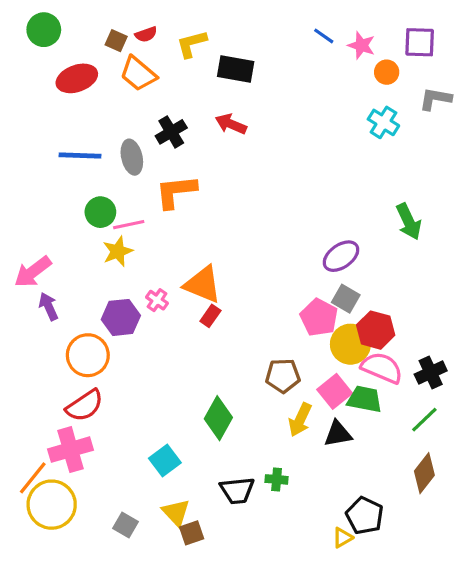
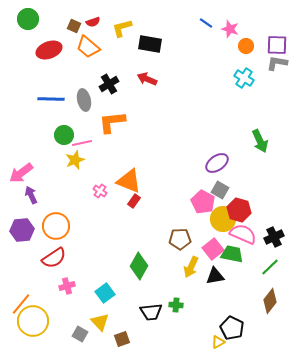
purple square: (420, 42) -> (277, 45), moved
purple hexagon: (121, 317) -> (22, 230), moved
pink cross: (71, 450) -> (67, 286), moved, size x0.6
yellow triangle: (176, 512) -> (100, 322), moved

